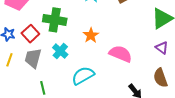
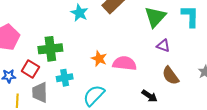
orange star: (91, 35) -> (99, 59), moved
cyan cross: (60, 51) -> (65, 78), turned -35

